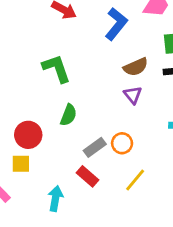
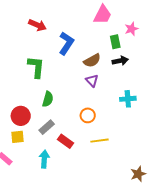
blue L-shape: (116, 24) -> (66, 43), moved
green L-shape: (56, 69) -> (36, 67), turned 30
gray rectangle: (95, 147) -> (47, 127), moved
yellow line: (135, 180) -> (99, 141), turned 48

